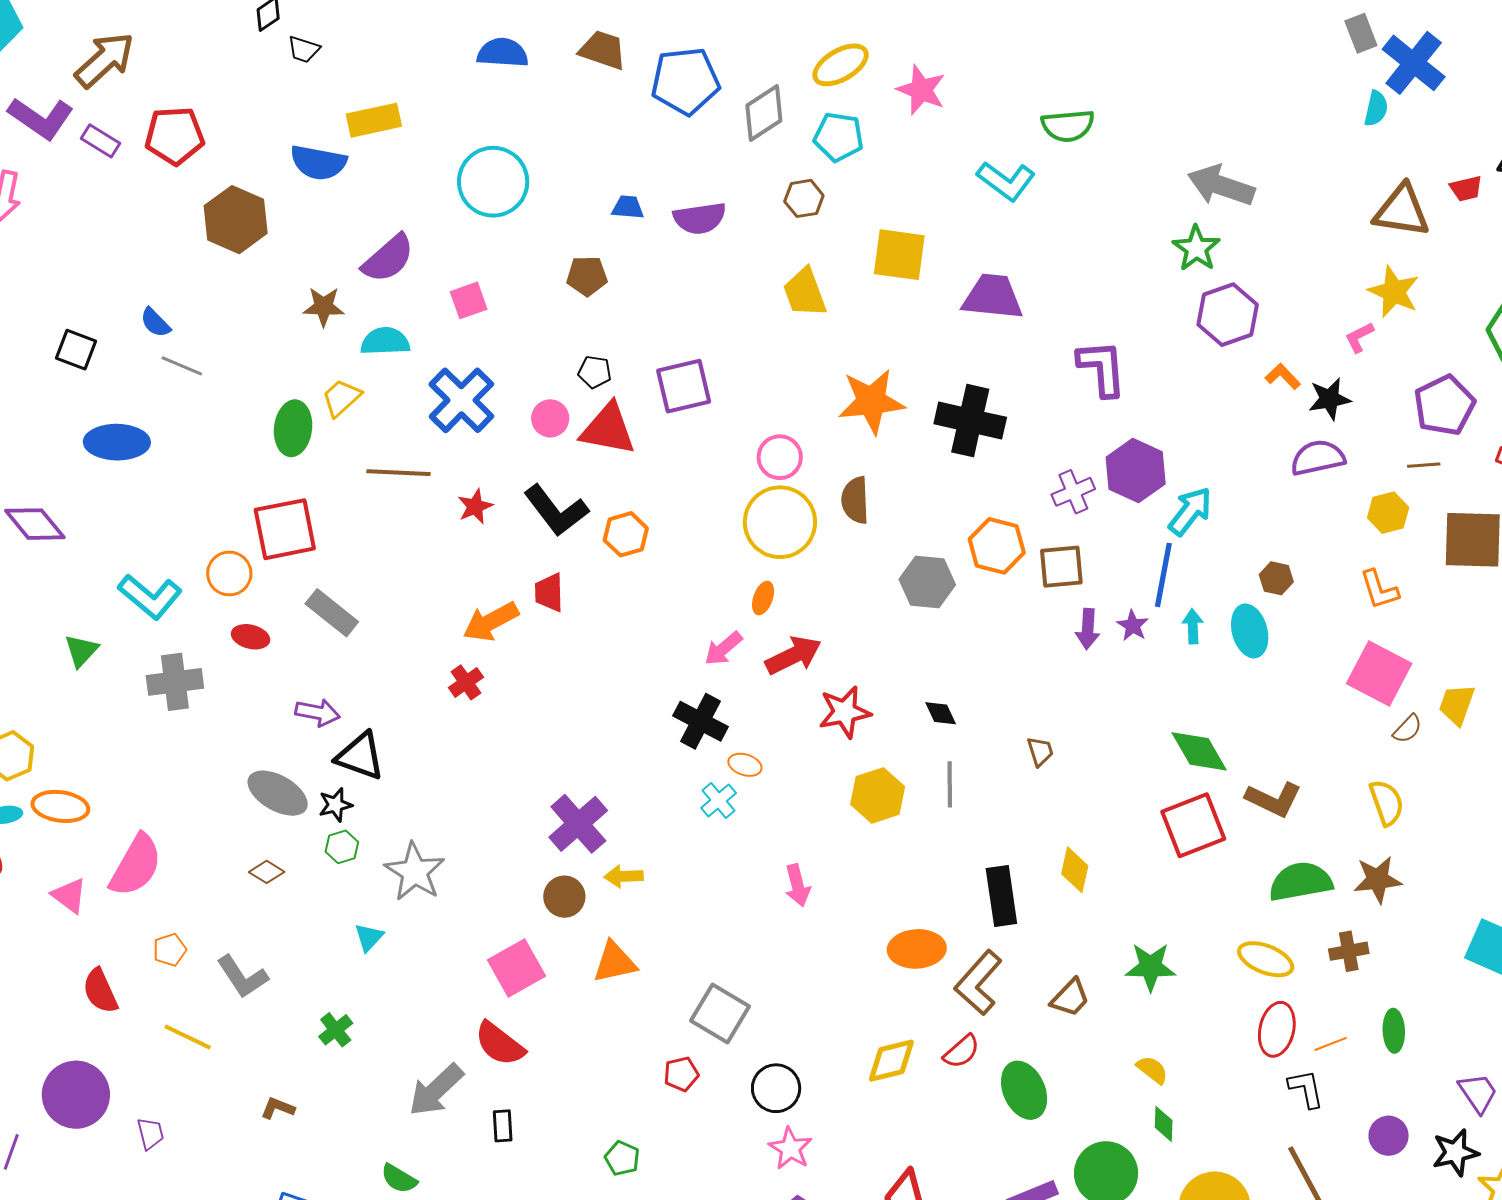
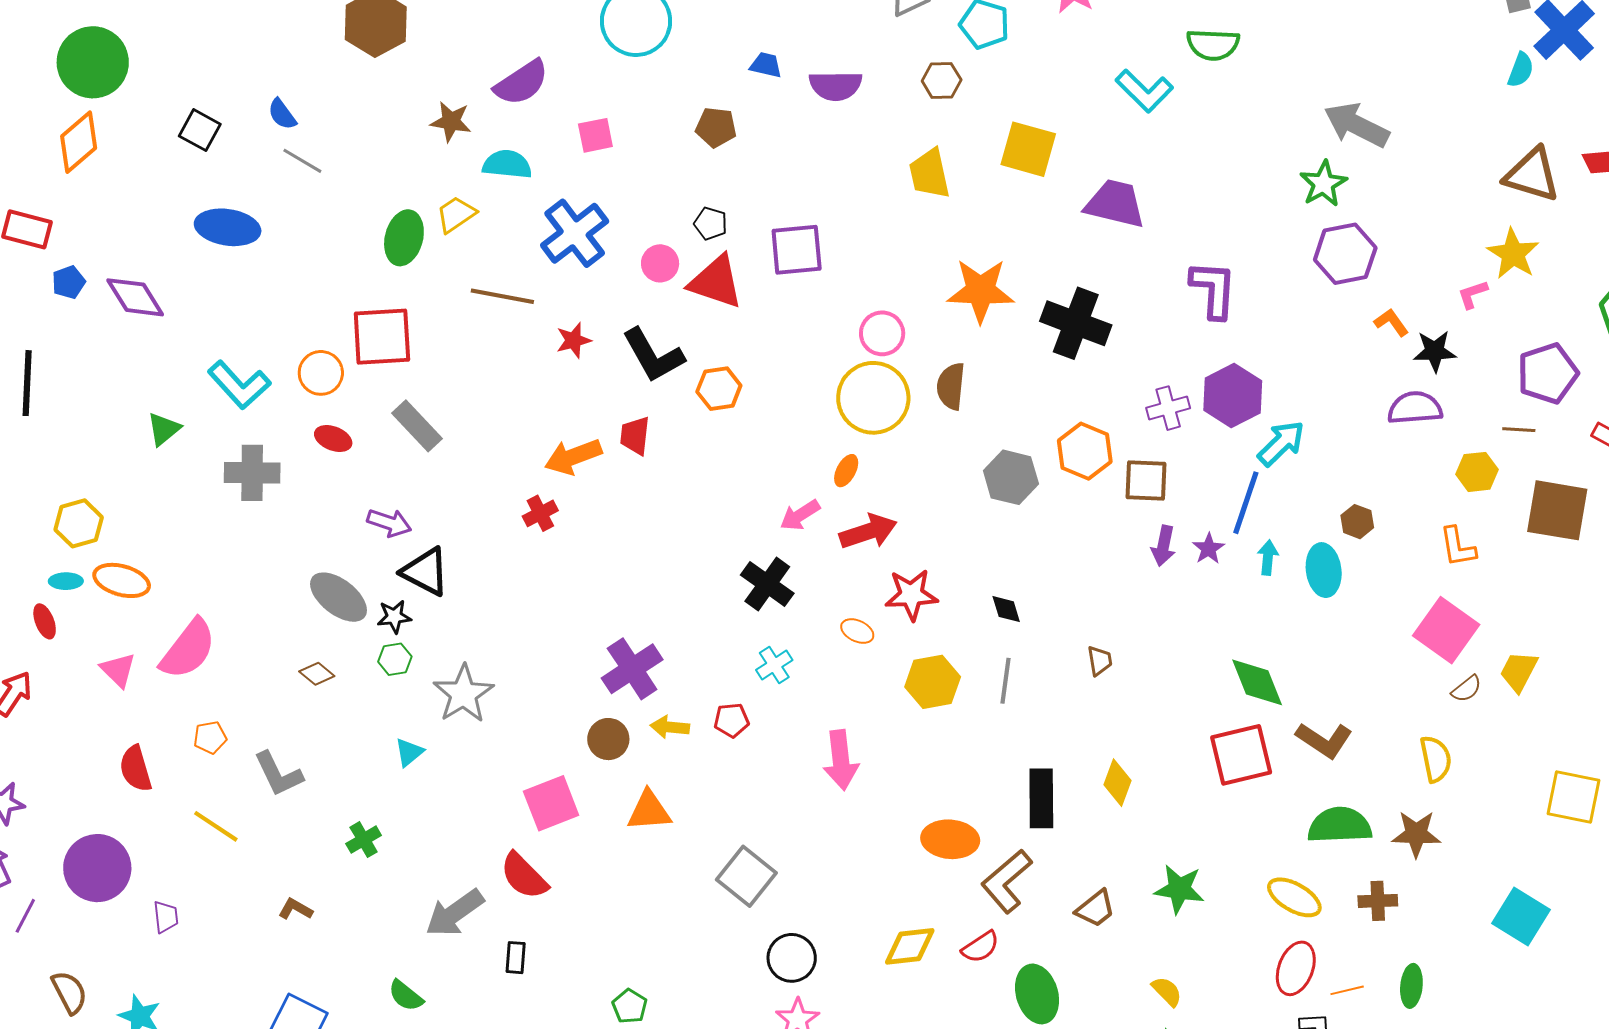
orange ellipse: (745, 765) -> (857, 631), moved
pink arrow: (798, 885) -> (841, 760), size x1.4
red pentagon: (681, 1074) -> (732, 720), moved

